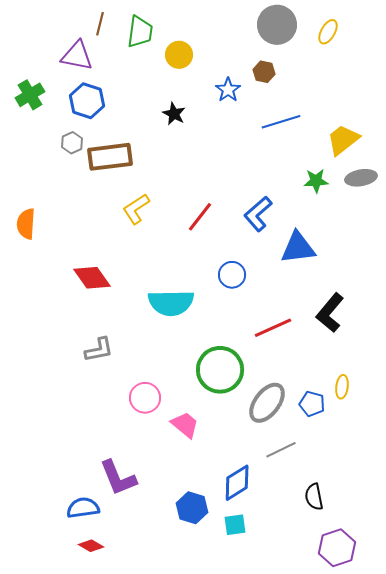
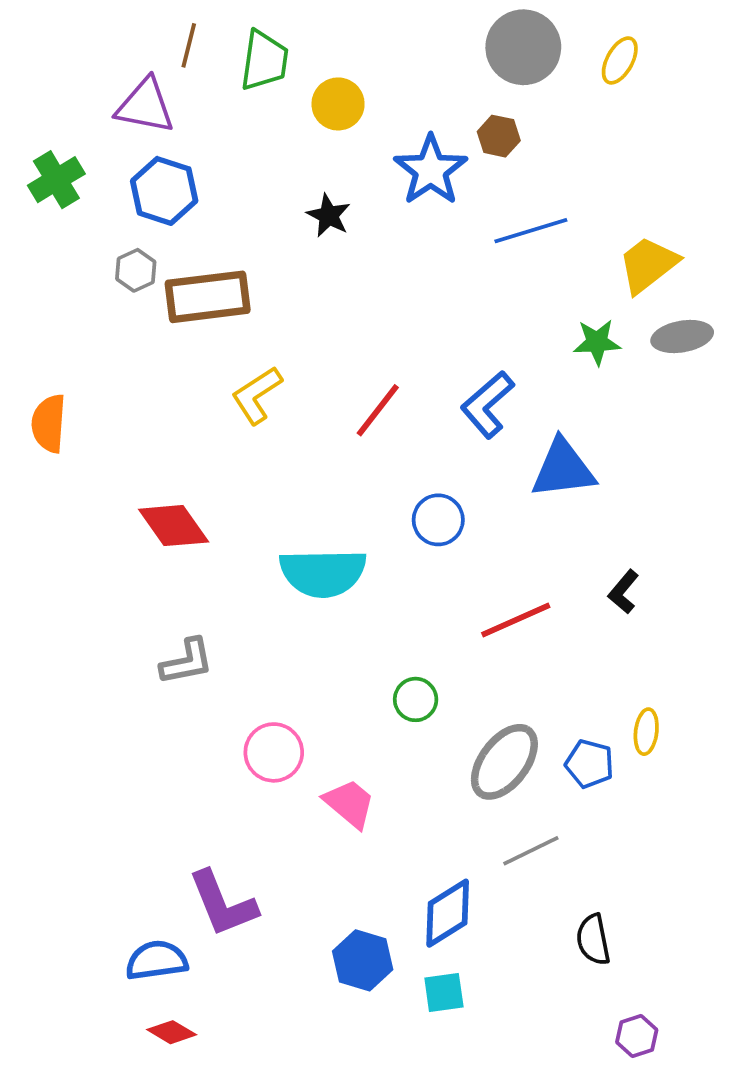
blue star: (228, 90) -> (431, 170), size x1.5
black L-shape: (330, 313) -> (623, 592), size x0.6
green circle: (220, 370) -> (416, 699), size x0.5
purple hexagon: (337, 548) -> (637, 1036), size x0.6

